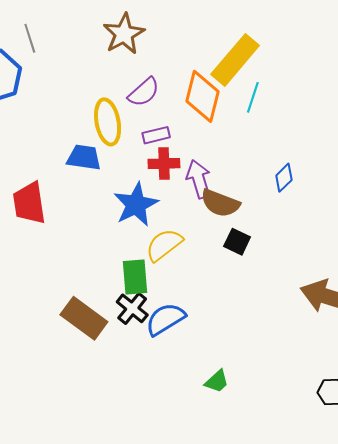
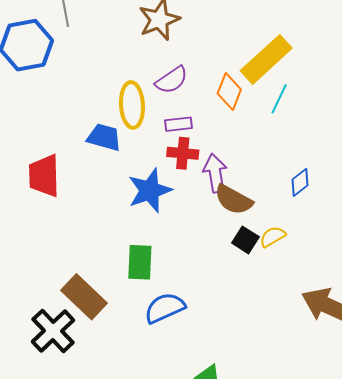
orange diamond: (202, 96) -> (229, 92), size x0.7
yellow semicircle: (164, 245) -> (273, 237), moved, size x0.7
black cross: (132, 308) -> (53, 331), moved, size x1.4

